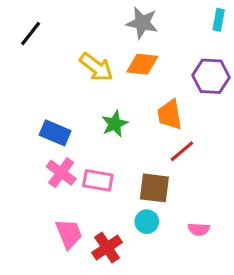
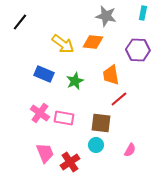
gray star: (142, 23) -> (106, 16), moved
blue rectangle: (55, 133) -> (44, 74), moved
pink semicircle: (199, 229) -> (130, 150), turned -64

